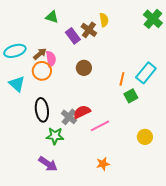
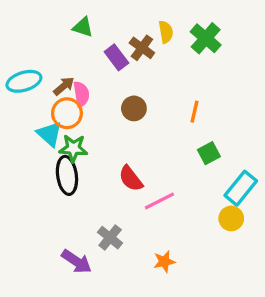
green cross: (153, 19) -> (206, 38), moved
cyan rectangle: (146, 73) -> (241, 188), moved
orange line: (122, 79) -> (195, 112), moved
cyan triangle: (17, 84) -> (49, 134), moved
red semicircle: (82, 112) -> (131, 179), turned -102
gray cross: (69, 117) -> (110, 238), moved
green star: (55, 136) -> (73, 148), moved

